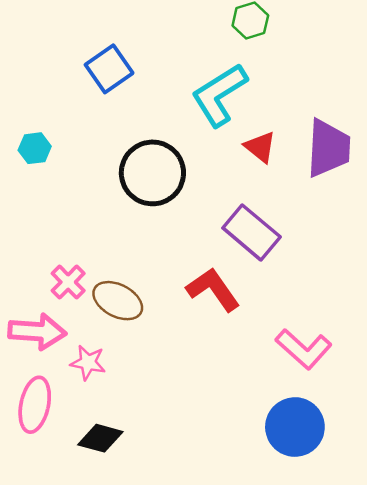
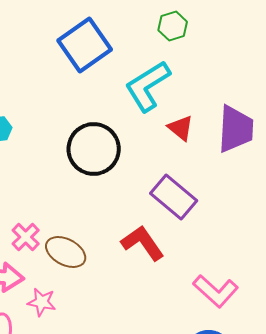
blue square: (109, 69) -> (85, 45), moved, size x1.4

